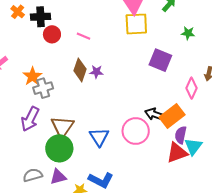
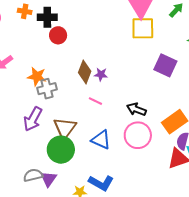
orange cross: (18, 12) -> (25, 11), turned -32
pink line: (84, 36) -> (95, 101), moved
orange star: (32, 76) -> (37, 76), turned -30
black arrow: (155, 114) -> (136, 109), moved
blue triangle: (99, 137) -> (101, 140), turned -35
purple triangle: (58, 177) -> (49, 179), moved, turned -42

